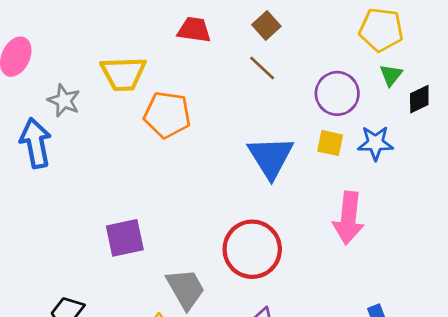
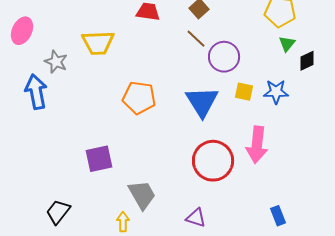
purple circle: (337, 93) -> (224, 57), moved
orange pentagon: (167, 115) -> (139, 98), moved
red circle: (252, 249) -> (213, 161), moved

